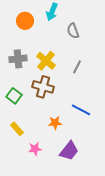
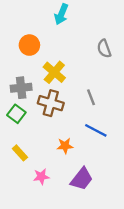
orange circle: (25, 21) -> (29, 45), moved
gray semicircle: (73, 31) -> (104, 49), moved
gray cross: (18, 59) -> (21, 88), moved
gray line: (77, 67) -> (91, 97), moved, turned -48

